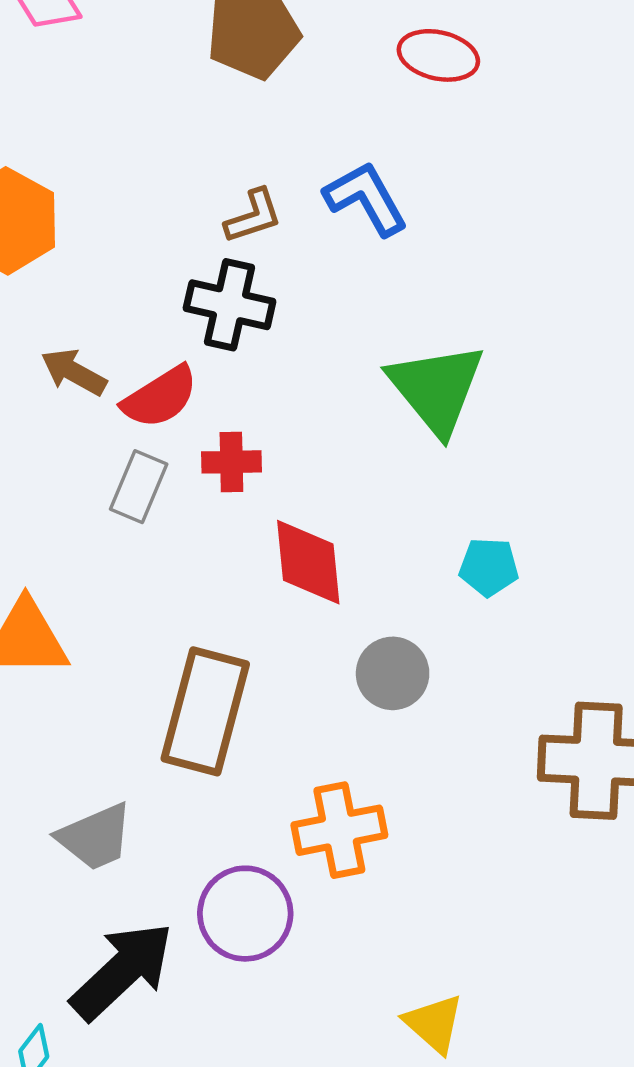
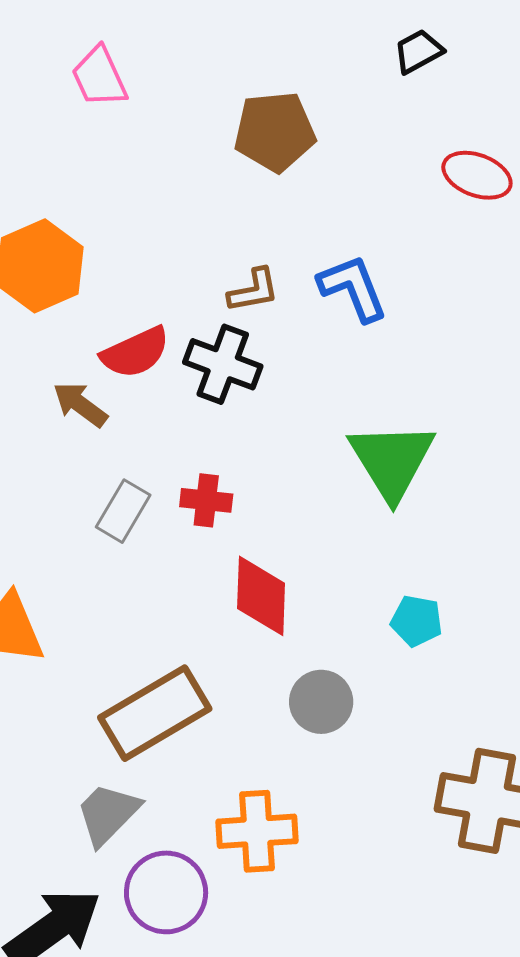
red ellipse: (438, 55) -> (477, 175), moved
red semicircle: (160, 397) -> (135, 353), moved
brown rectangle: (205, 711) -> (155, 713), turned 37
gray trapezoid: (95, 837) -> (108, 814), moved, turned 150

